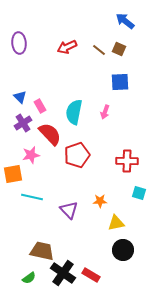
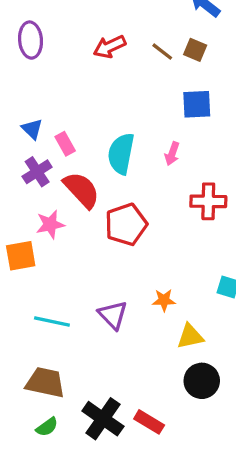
red cross: (127, 161) -> (208, 201), moved
cyan line: (32, 197) -> (52, 322), moved
brown trapezoid: (42, 251) -> (45, 382), moved

